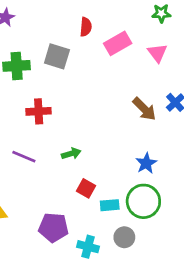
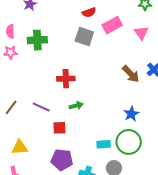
red semicircle: (86, 27) -> (89, 12), turned 64
gray square: (57, 56) -> (84, 36), moved
red cross: (39, 111) -> (66, 79), moved
red square: (86, 188) -> (59, 128), moved, turned -32

